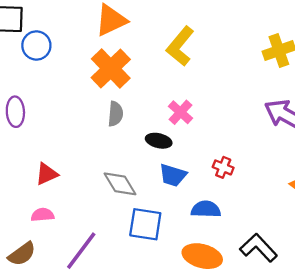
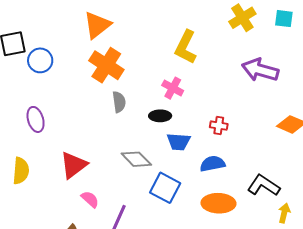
yellow L-shape: (180, 46) -> (186, 47), moved
red triangle: (47, 174) -> (74, 165), size x1.4
pink semicircle: (42, 215) -> (90, 199), moved, turned 60
blue square: (145, 224) -> (165, 188), turned 32

